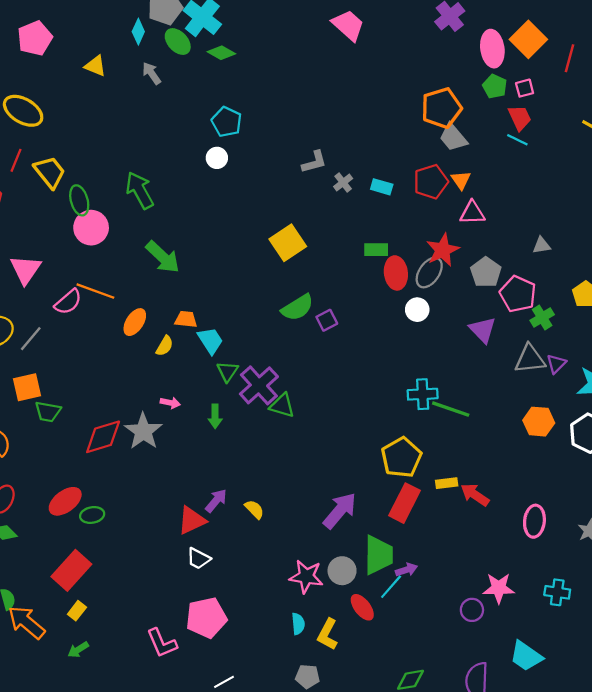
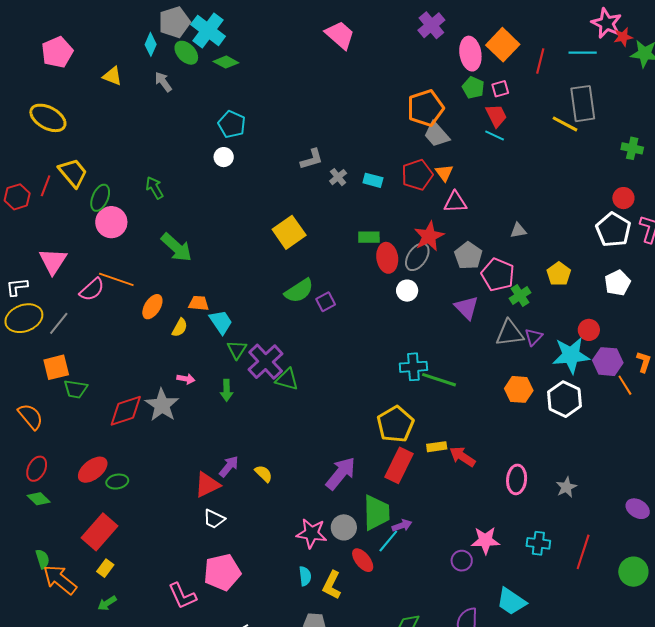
red line: (16, 160) -> (46, 186), moved
green arrow: (140, 190) -> (155, 188), size x0.7
green ellipse: (79, 200) -> (100, 198), turned 40

